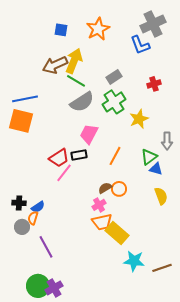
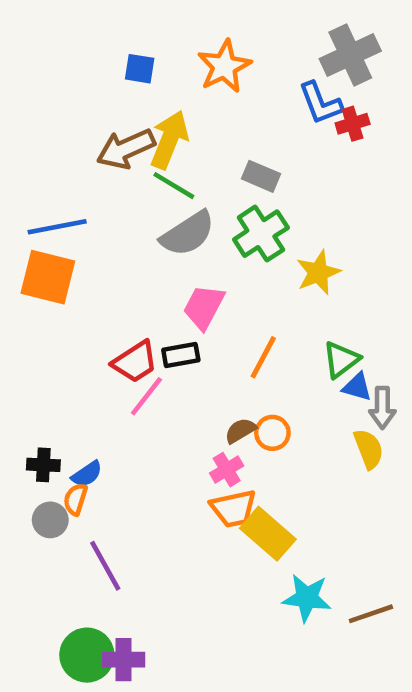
gray rectangle: (114, 77) -> (261, 176), turned 56
red cross: (154, 84) -> (353, 124), moved
gray arrow: (167, 141) -> (382, 408), moved
purple cross: (54, 288) -> (124, 660), turned 30

